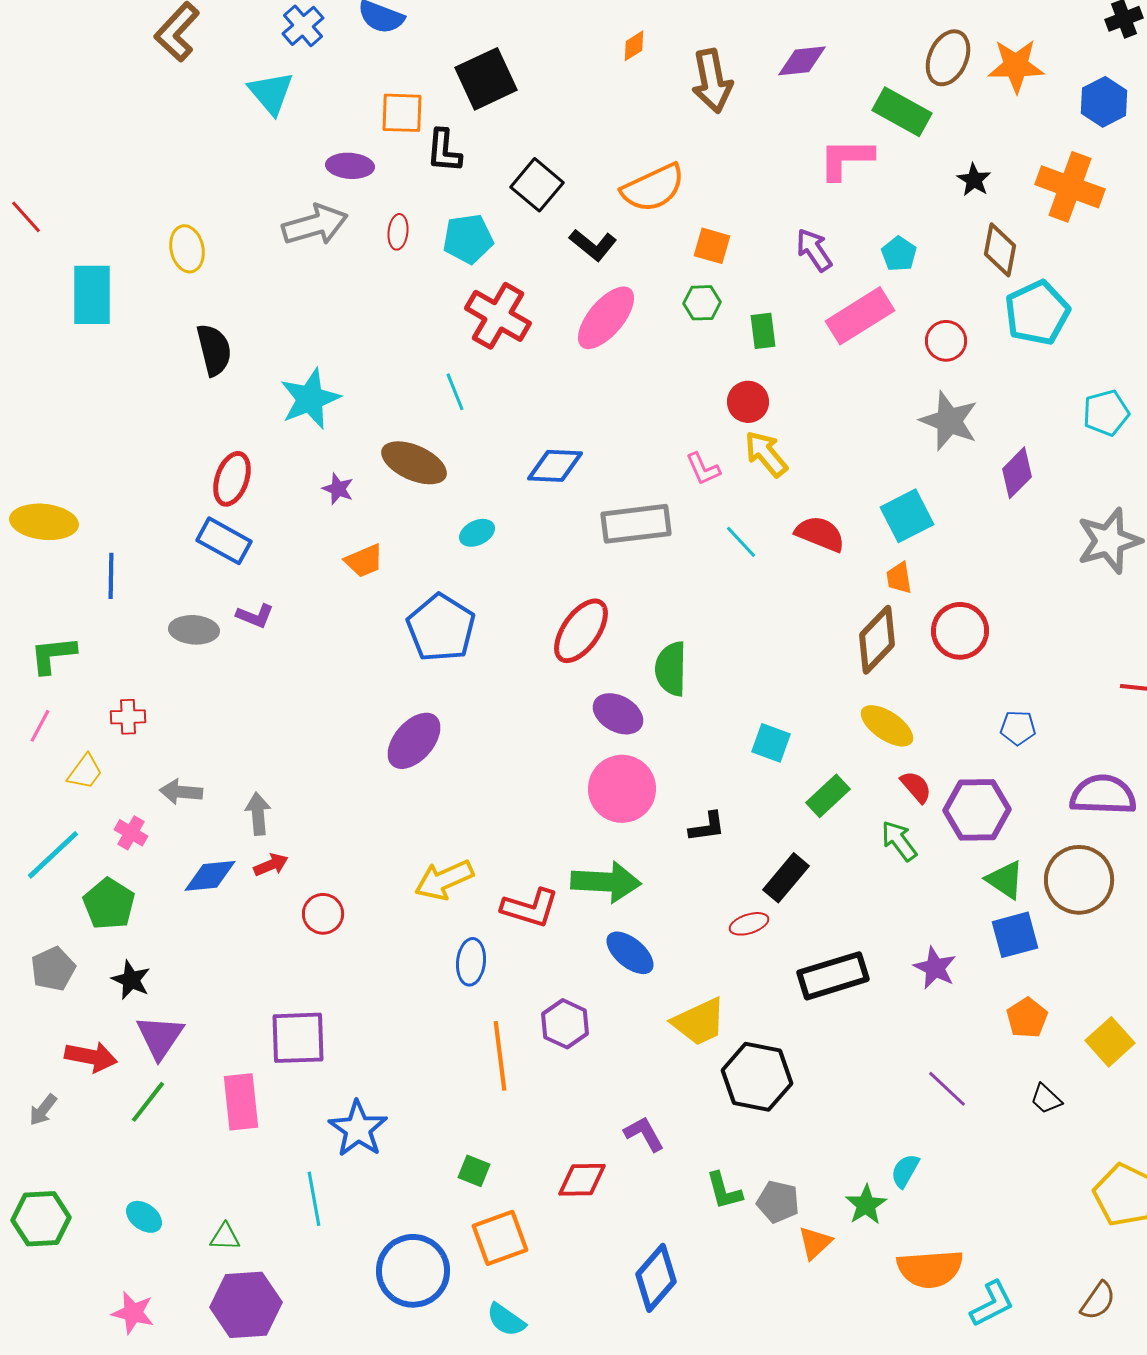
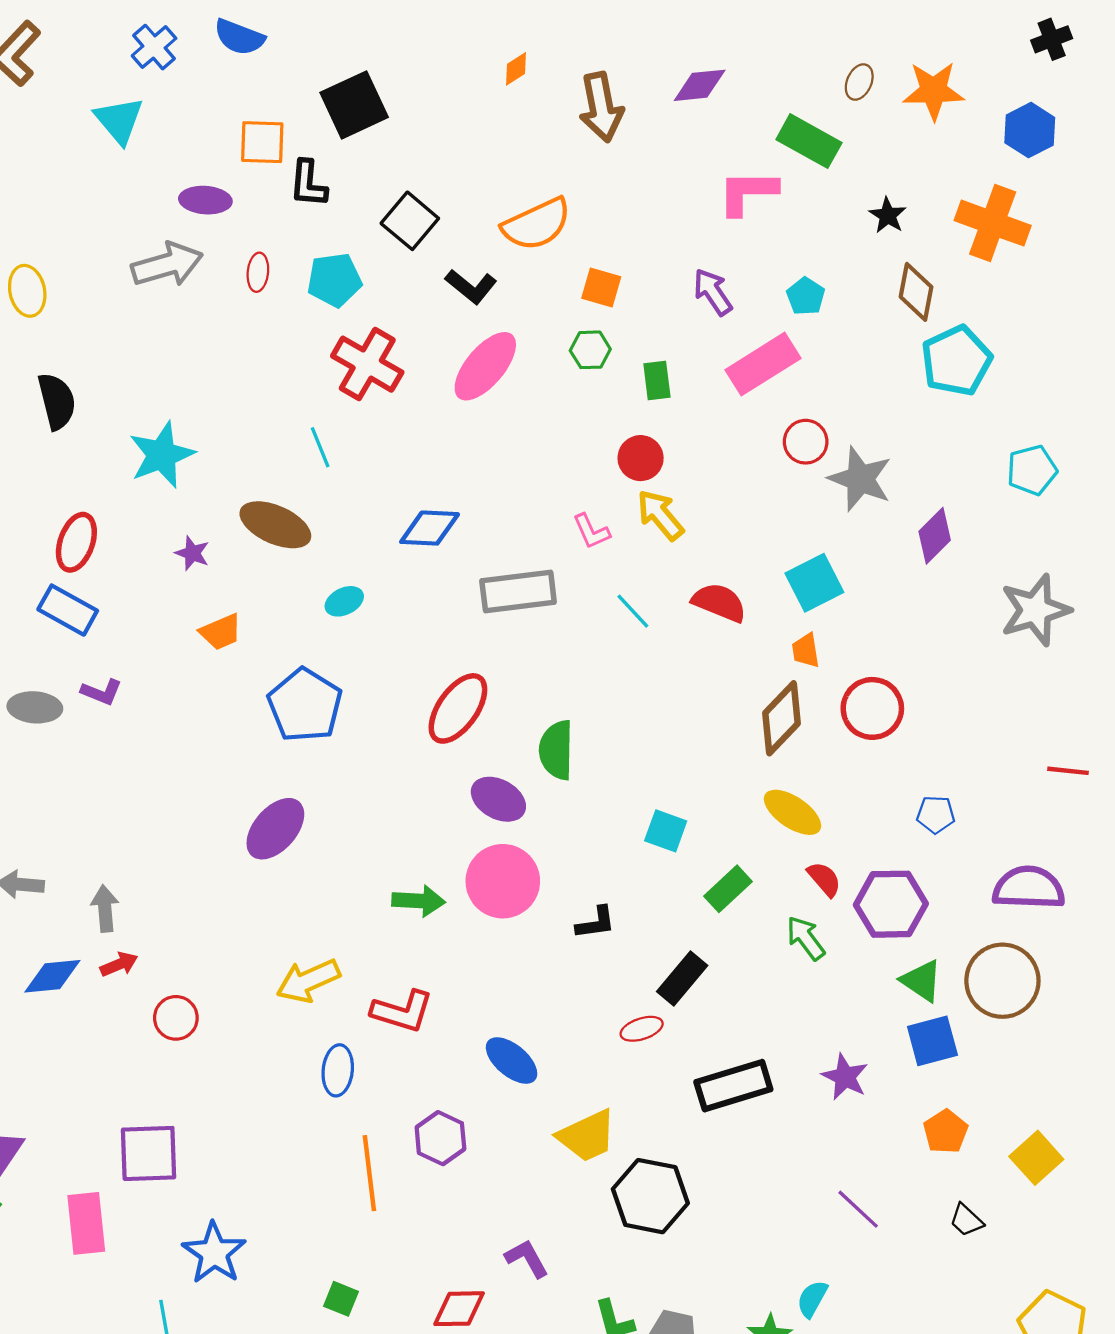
brown ellipse: (948, 58) -> (859, 82), size x0.6
red circle: (946, 341) -> (806, 442), moved
green arrow: (606, 882) -> (419, 901), moved, size x0.7

